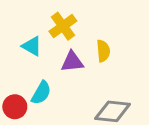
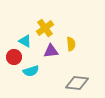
cyan semicircle: (41, 93) -> (31, 71), turned 42
red circle: (15, 107) -> (14, 57), moved

